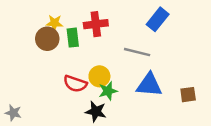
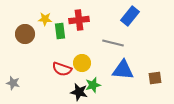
brown circle: (47, 39) -> (25, 34), moved
green star: (108, 91) -> (93, 85), moved
gray star: (13, 113) -> (13, 83), moved

